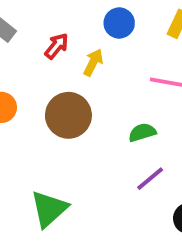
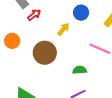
red arrow: (57, 46) -> (34, 15), moved

